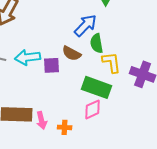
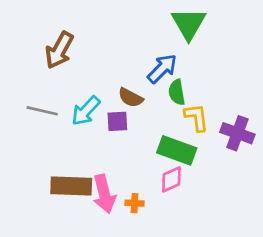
brown semicircle: (72, 53) -> (131, 98), moved
cyan arrow: (28, 57) -> (86, 111), turned -40
pink arrow: (42, 120) -> (104, 194), size x1.6

